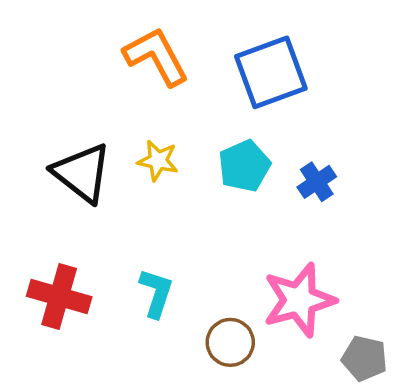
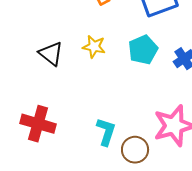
black triangle: (82, 173) -> (51, 54), size x0.7
cyan L-shape: (156, 293) -> (106, 132), moved

